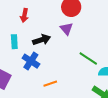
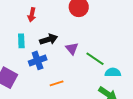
purple triangle: (66, 29) -> (72, 49), moved
blue cross: (31, 61) -> (38, 60), turned 36

